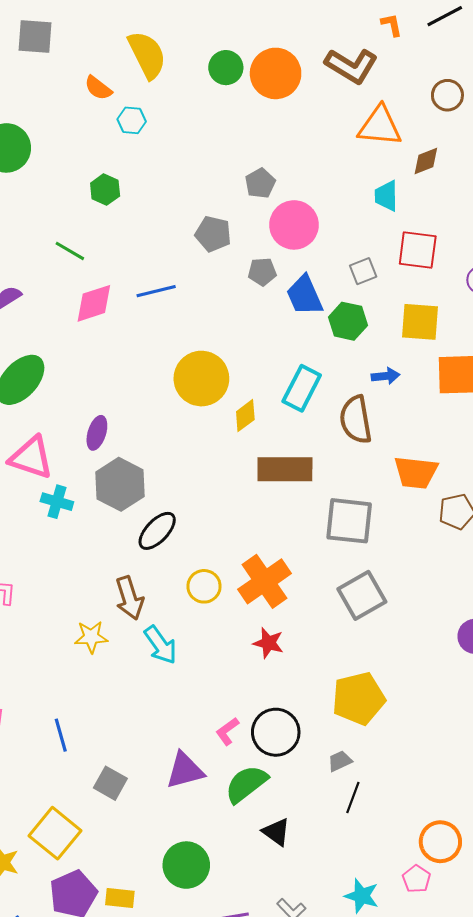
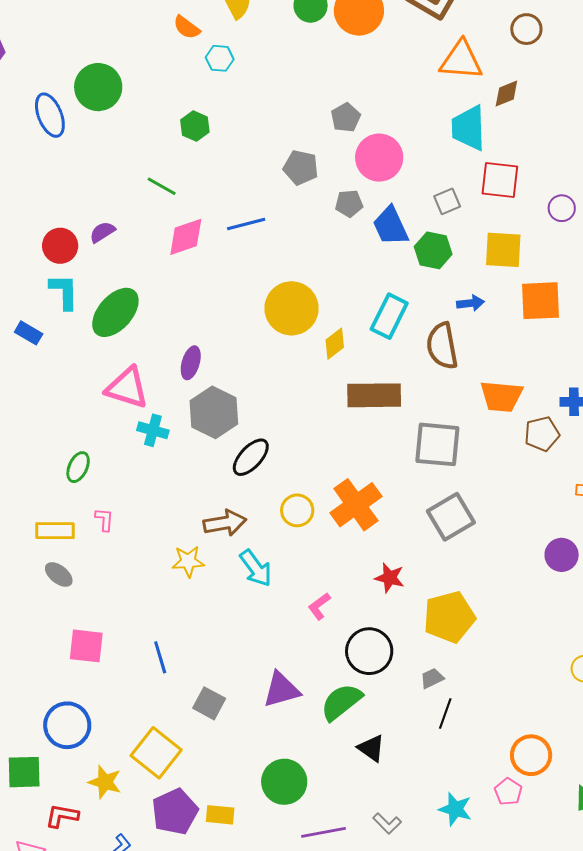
cyan trapezoid: (386, 196) -> (469, 128), size x1.5
brown arrow: (129, 598) -> (225, 523), turned -81
red star: (268, 643) -> (390, 578), moved
pink L-shape: (227, 731) -> (319, 606), moved

